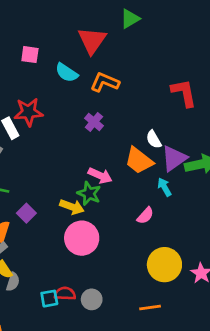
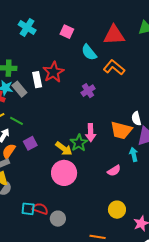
red triangle: (92, 40) -> (114, 35), turned 35
red star: (29, 112) -> (53, 72), turned 30
purple cross: (94, 122) -> (88, 91), moved
orange trapezoid: (139, 161) -> (121, 130), turned -40
pink arrow: (100, 176) -> (91, 133), turned 48
yellow circle: (164, 265) -> (117, 210), size x0.7

